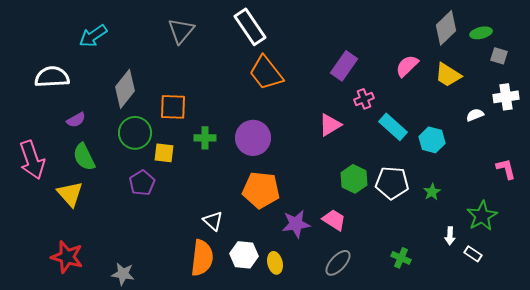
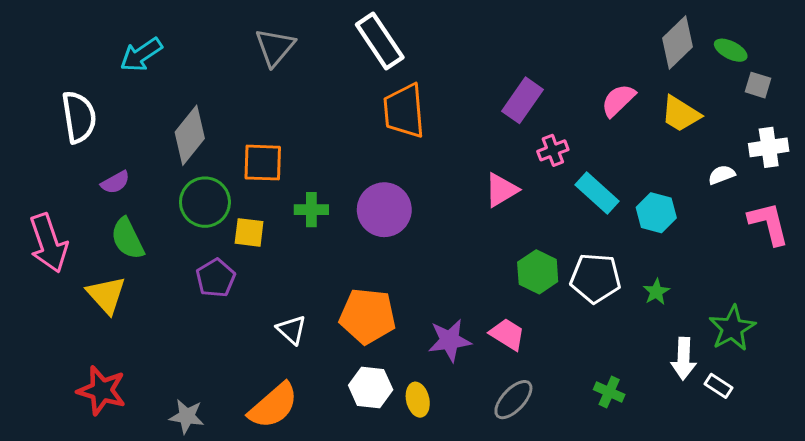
green ellipse: (481, 33) -> (731, 50), turned 40
orange trapezoid: (266, 73) -> (404, 111), turned 33
white semicircle: (52, 77) -> (79, 117), turned 84
pink L-shape: (506, 169) -> (769, 223), moved, size x1.4
orange pentagon: (261, 190) -> (368, 316), moved
white triangle: (213, 221) -> (292, 330), moved
white arrow: (450, 236) -> (684, 359), size x1.5
orange semicircle: (202, 258) -> (273, 406), moved, turned 42

